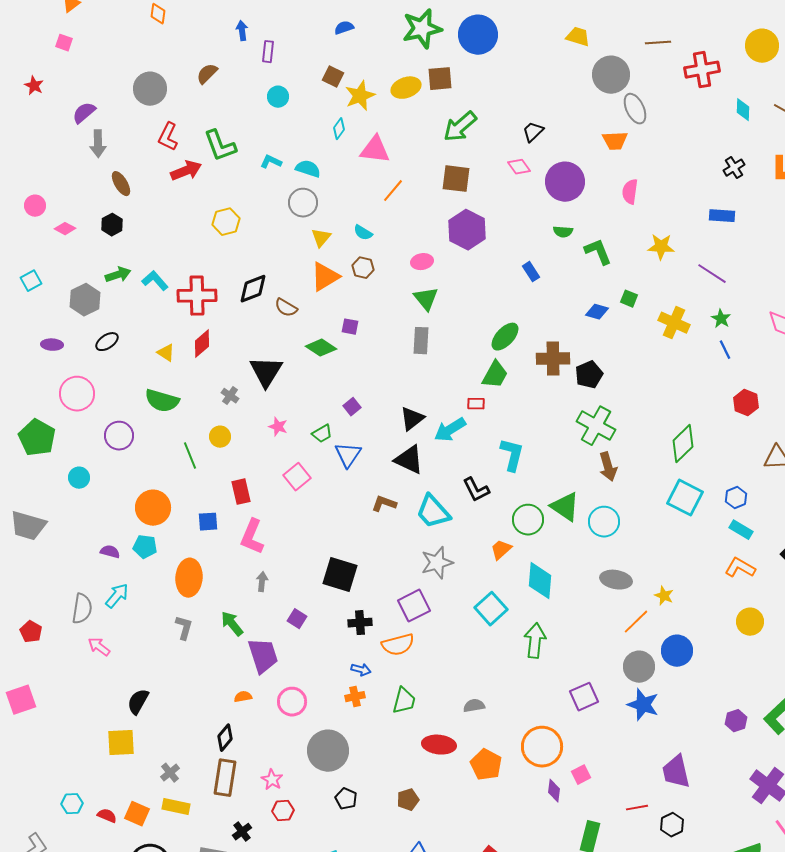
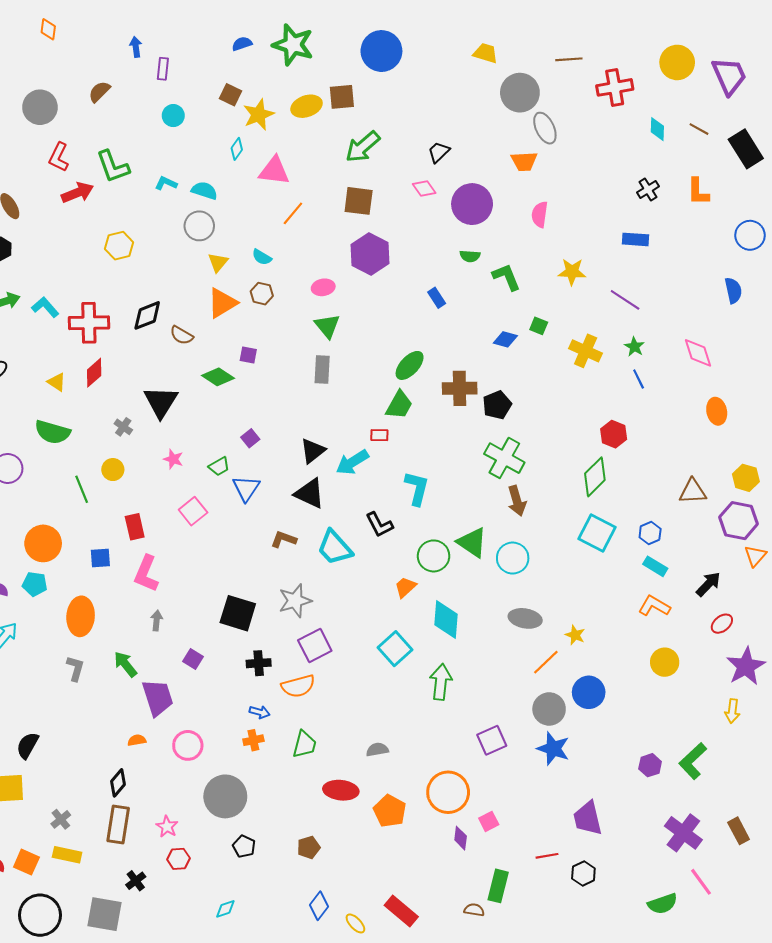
green star: (422, 29) -> (293, 45), moved, turned 30
red hexagon: (746, 403) -> (614, 434), moved
gray star: (437, 563) -> (295, 601), moved

